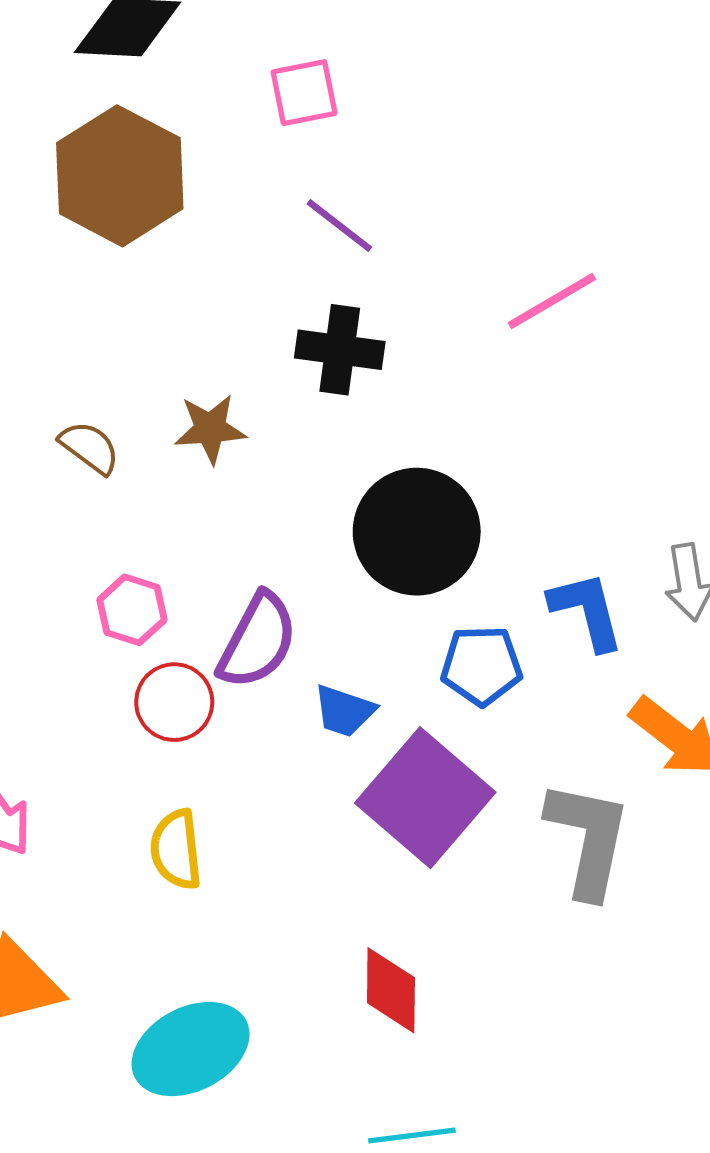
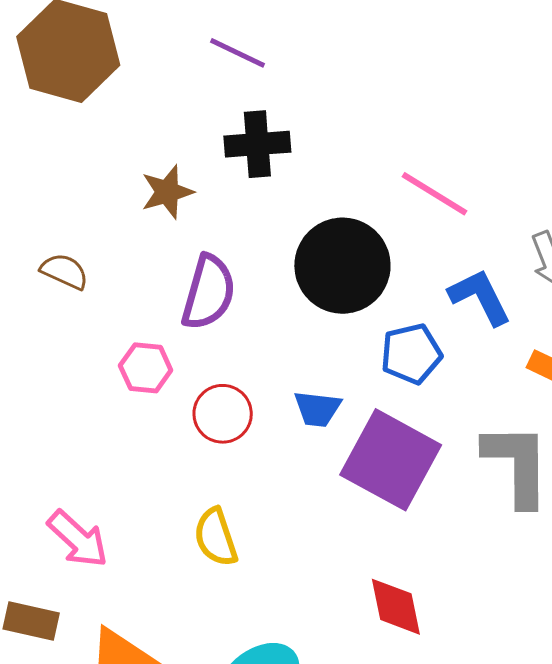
pink line: (552, 301) -> (435, 194), moved, turned 74
brown star: (210, 429) -> (167, 192), moved
brown semicircle: (90, 447) -> (64, 271), moved
purple semicircle: (258, 641) -> (208, 292), moved
red circle: (174, 702) -> (223, 414), moved

